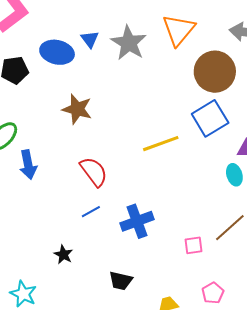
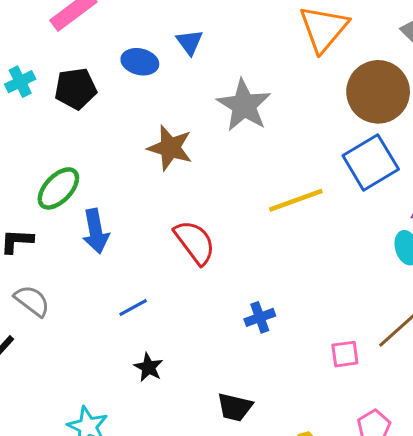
gray star: (129, 43) -> (244, 105), moved
blue ellipse: (57, 52) -> (140, 62), size x0.7
blue line: (91, 212) -> (133, 307), moved
blue cross: (137, 221) -> (260, 317), size x0.6

